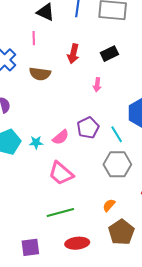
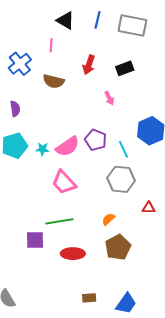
pink arrow: (97, 85) -> (109, 98), turned -40
purple pentagon: (88, 128) -> (96, 140), turned -30
pink semicircle: (61, 137) -> (68, 146), size x1.4
purple square: (30, 247) -> (35, 240), moved

